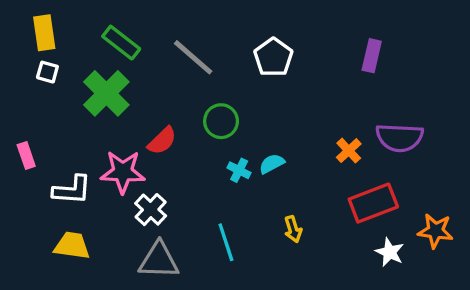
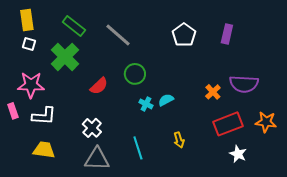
white pentagon: (273, 57) -> (184, 35), moved
pink rectangle: (26, 156) -> (13, 111), moved
pink star: (123, 172) -> (31, 85), moved
orange star: (435, 231) -> (266, 122), moved

